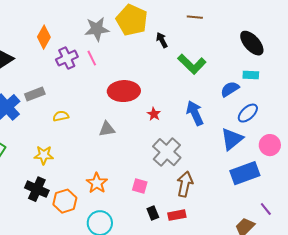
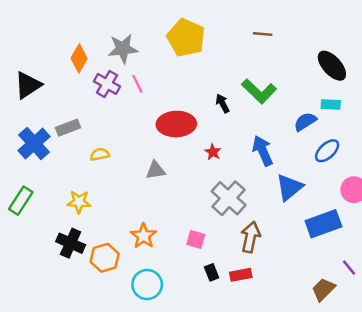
gray star: (97, 29) -> (123, 49), moved
black arrow: (162, 40) -> (223, 103), moved
purple cross: (67, 58) -> (107, 84), turned -35
blue triangle: (232, 139) -> (289, 187), moved

